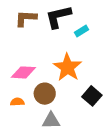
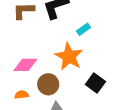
cyan rectangle: (82, 31) -> (84, 29), moved

